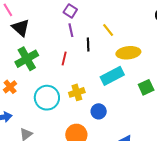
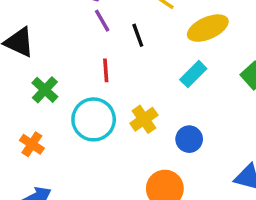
green cross: (27, 59) -> (45, 90), size x0.7
cyan rectangle: (112, 76) -> (193, 74), size x0.7
cyan circle: (47, 98) -> (94, 119), moved

